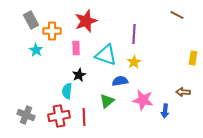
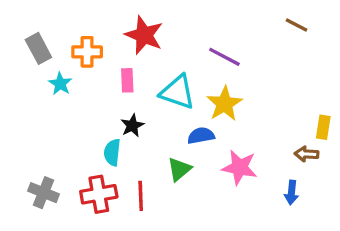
gray rectangle: (31, 20) -> (38, 48), moved
red star: (86, 21) -> (144, 35), turned -30
purple line: (134, 34) -> (224, 57), turned -66
yellow rectangle: (193, 58) -> (323, 127), moved
yellow star: (134, 62) -> (224, 104), size x1.5
blue arrow: (165, 111) -> (291, 193), moved

